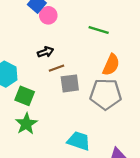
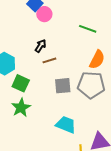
black arrow: (46, 52) -> (41, 46), turned -40
gray square: (70, 83) -> (63, 86), moved

